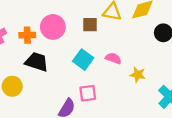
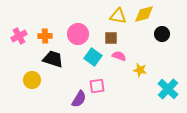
brown square: (90, 25) -> (111, 38), moved
pink circle: (53, 27) -> (78, 34), moved

